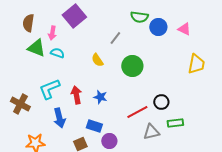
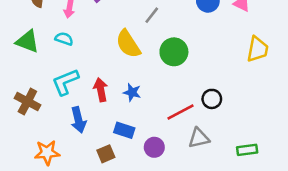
green triangle: (36, 48) -> (27, 41), moved
cyan semicircle: (57, 53) -> (64, 39), moved
yellow semicircle: (97, 60) -> (128, 44), size x1.6
green rectangle: (175, 123) -> (247, 150), moved
purple circle: (109, 141) -> (154, 147), moved

